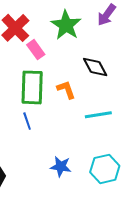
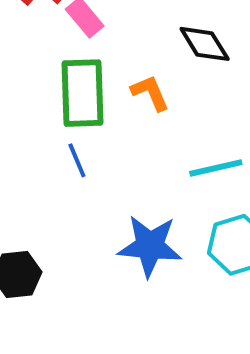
cyan line: (98, 115) -> (216, 168), moved
blue star: (61, 167) -> (150, 246), size x1.5

